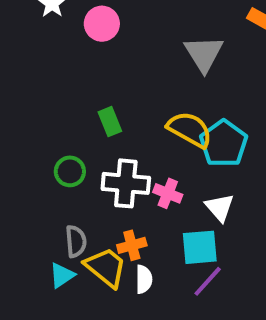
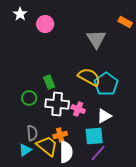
green rectangle: (110, 122) -> (49, 82), moved
white triangle: (220, 207) -> (104, 116), turned 42
white semicircle: (144, 279) -> (66, 152), size x1.5

